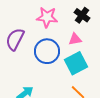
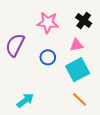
blue circle: (47, 51) -> (48, 57), size x0.6

